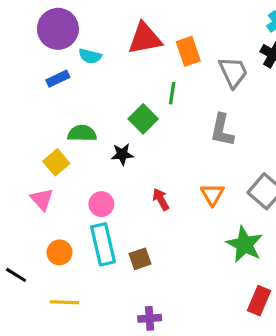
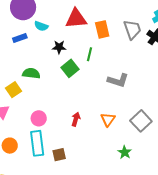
gray trapezoid: (233, 72) -> (132, 30), moved
gray L-shape: (222, 130) -> (118, 80), turned -90
black star: (122, 154) -> (59, 47), moved
red arrow: (161, 199) -> (76, 119), turned 40
green star: (244, 244) -> (125, 152), size x0.6

